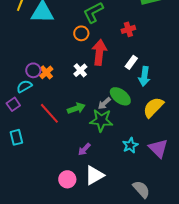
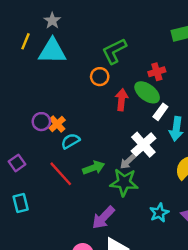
red arrow: (99, 52) -> (122, 100), size x0.7
white cross: (80, 70) -> (143, 145), moved, size x1.5
cyan semicircle: (24, 86) -> (71, 141), moved
green ellipse: (120, 96) -> (147, 92), moved
purple arrow: (84, 149) -> (103, 218), size x1.5

